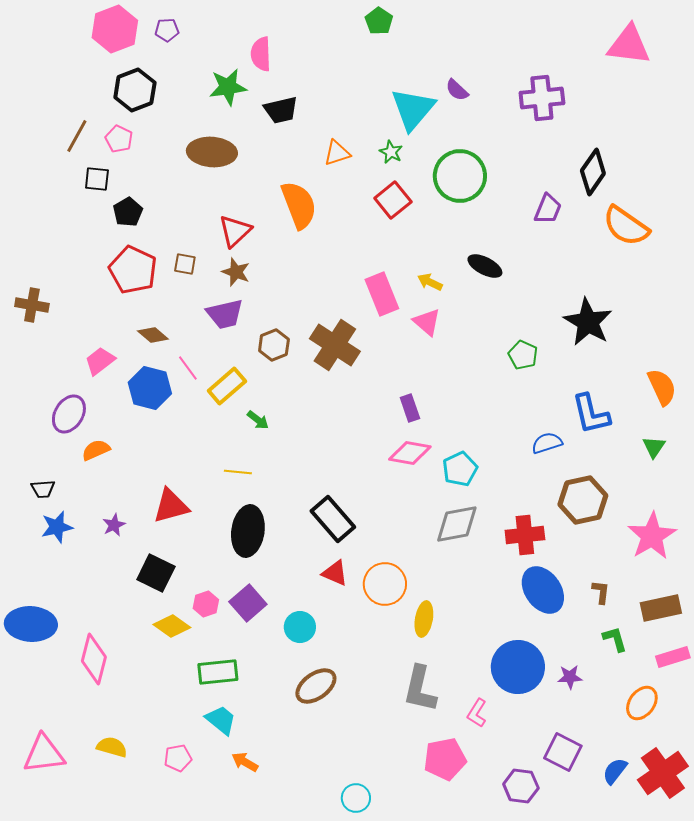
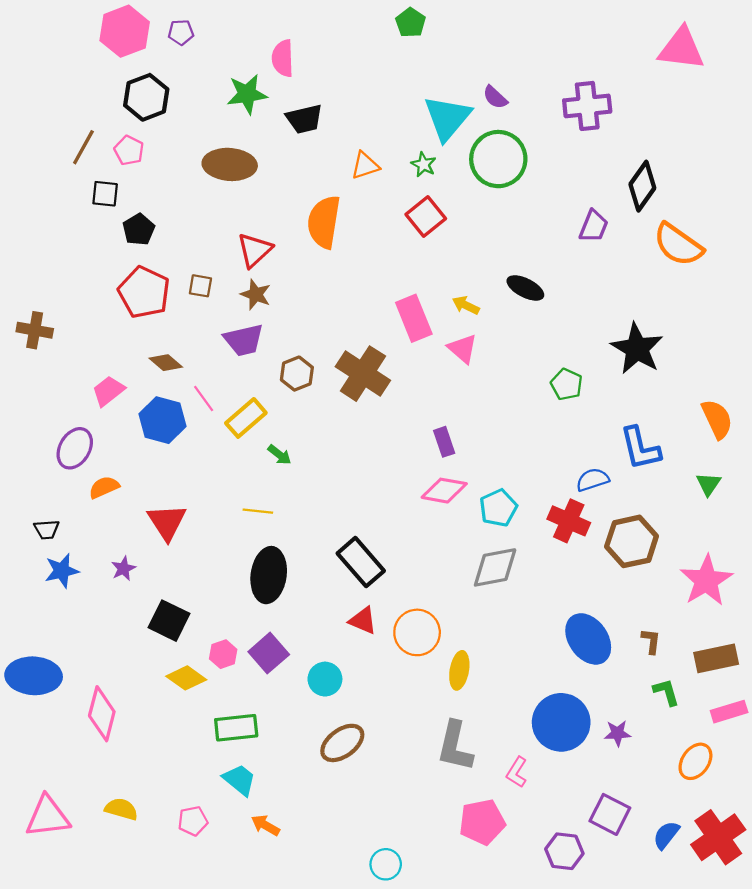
green circle: (460, 176) -> (498, 159), moved
orange semicircle: (299, 205) -> (324, 222), turned -150
red triangle: (171, 506) -> (167, 522), moved, turned -48
red cross: (525, 535) -> (569, 521), moved, turned 30

